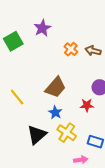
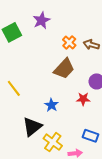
brown trapezoid: (56, 87) -> (64, 69), moved
yellow cross: (67, 133) -> (53, 142), moved

